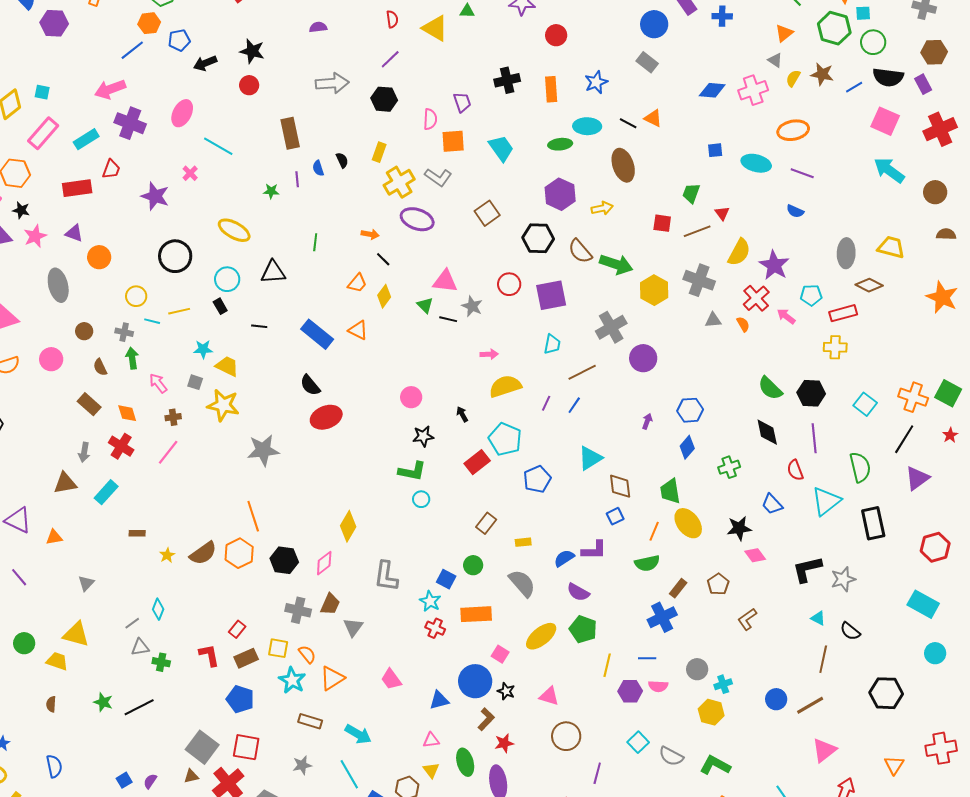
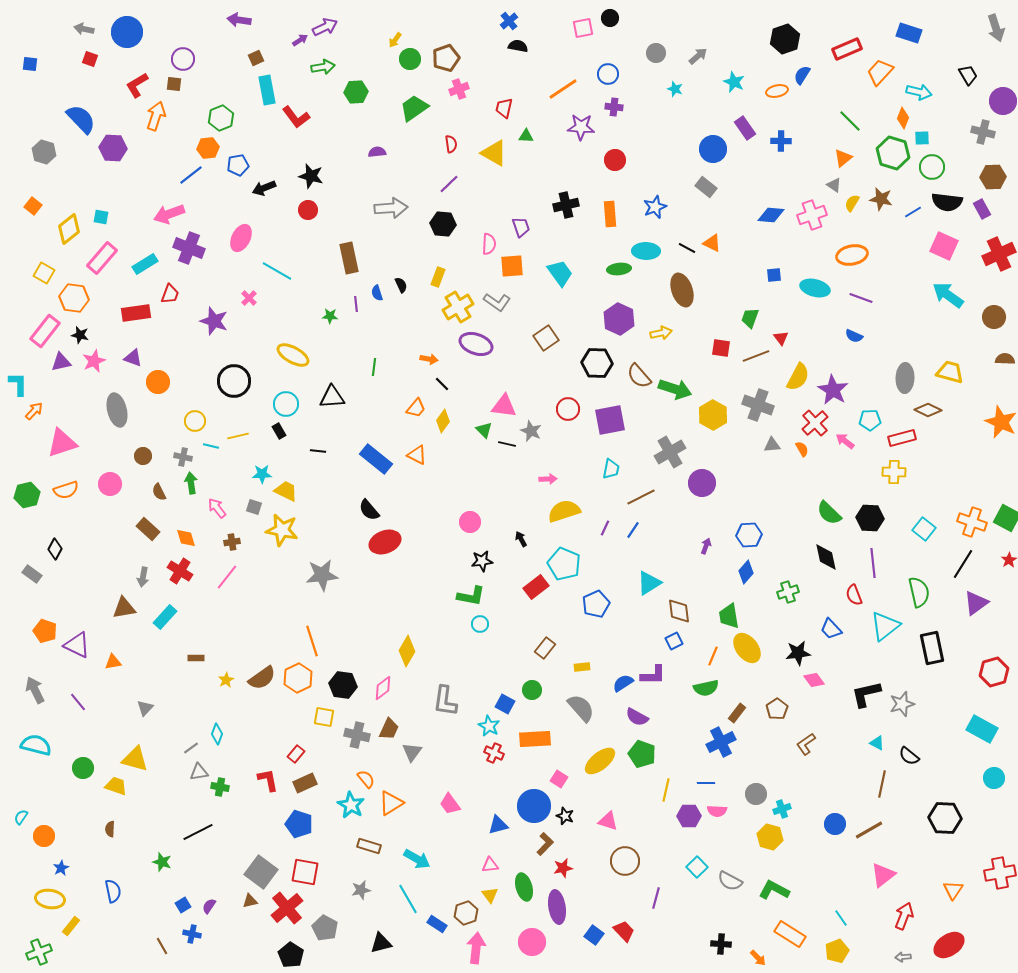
yellow square: (278, 648) -> (324, 717), moved
green star: (103, 702) -> (162, 862), moved

